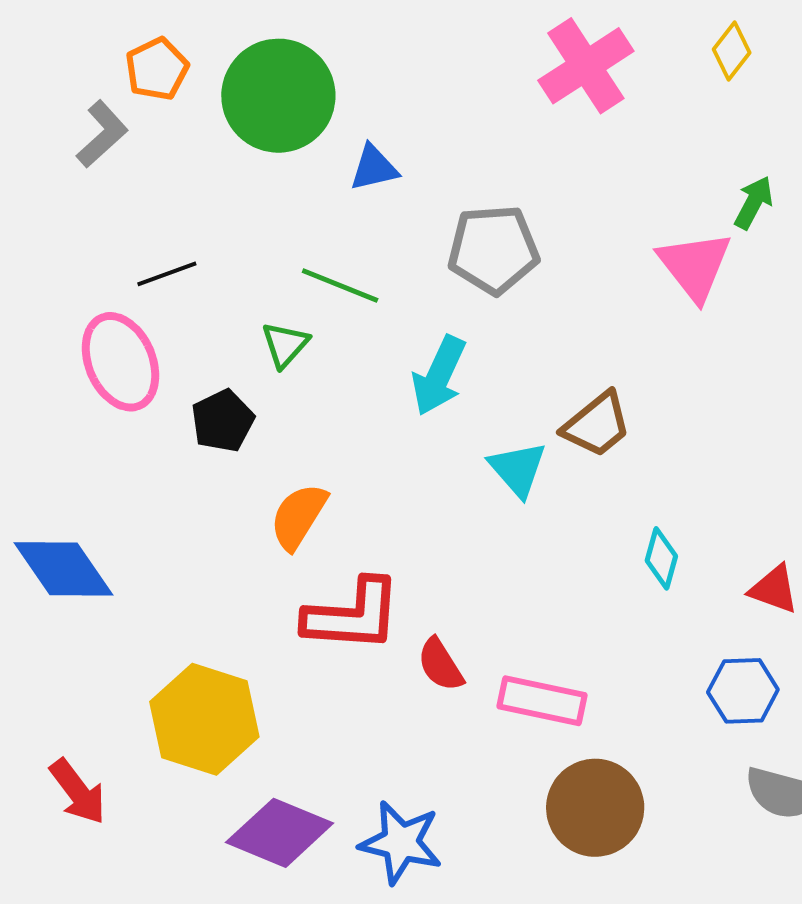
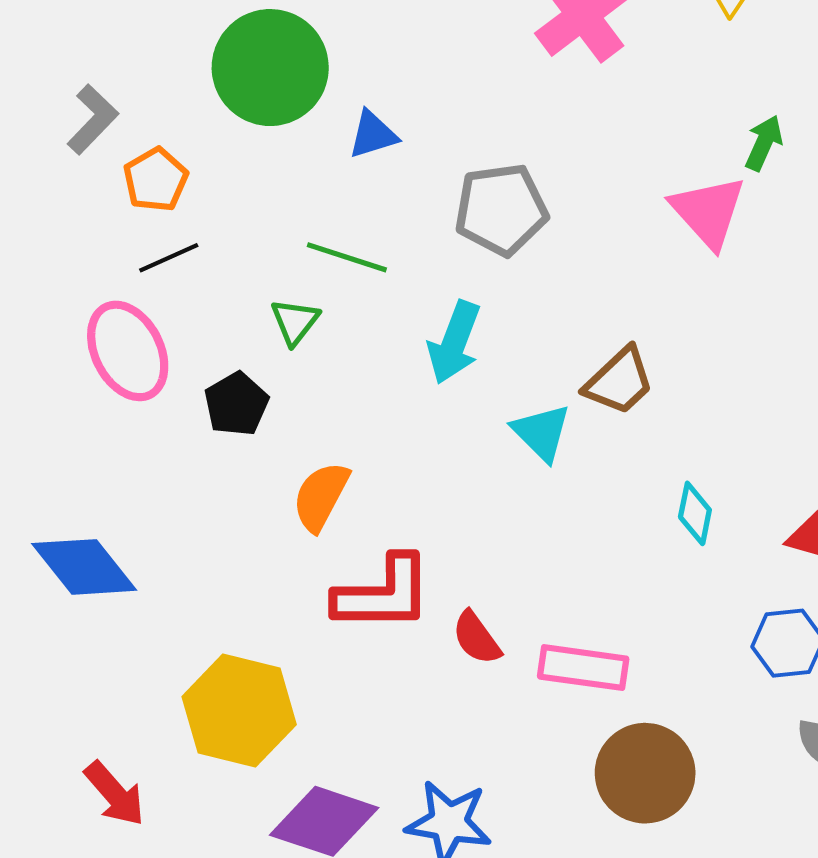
orange pentagon: (157, 69) -> (156, 180), moved

